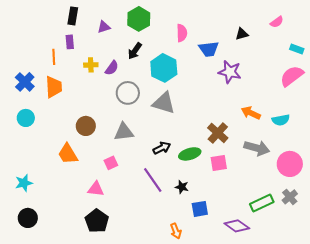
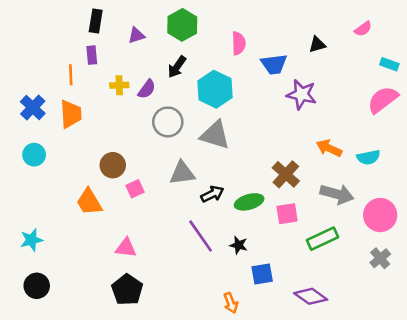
gray triangle: (124, 132) -> (182, 173), moved
pink square: (111, 163) -> (135, 189), moved
green rectangle: (262, 203) -> (322, 239), moved

